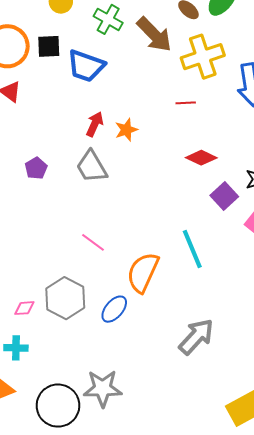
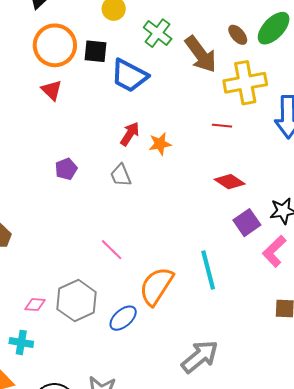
gray trapezoid: (92, 167) -> (121, 175), size x0.7

